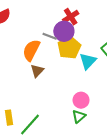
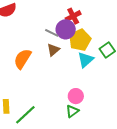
yellow pentagon: (69, 48) -> (80, 40), moved
orange semicircle: (31, 50) -> (23, 59), moved
brown triangle: (37, 71) -> (53, 50), moved

